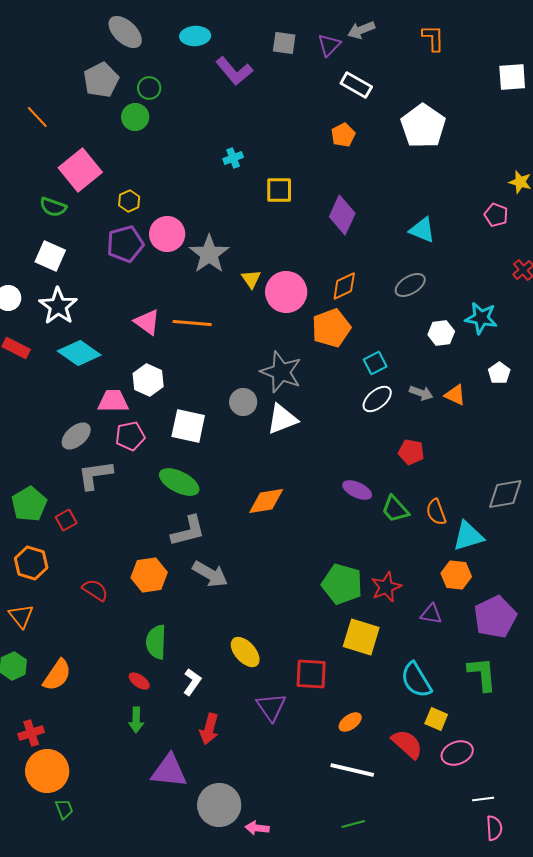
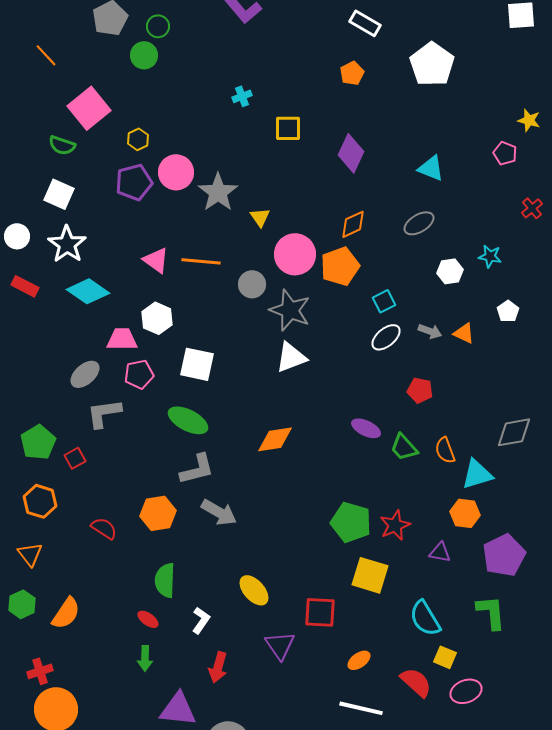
pink circle: (286, 292) -> (295, 254), moved
cyan star: (481, 318) -> (490, 256), size x0.7
gray circle: (243, 402) -> (252, 284), moved

